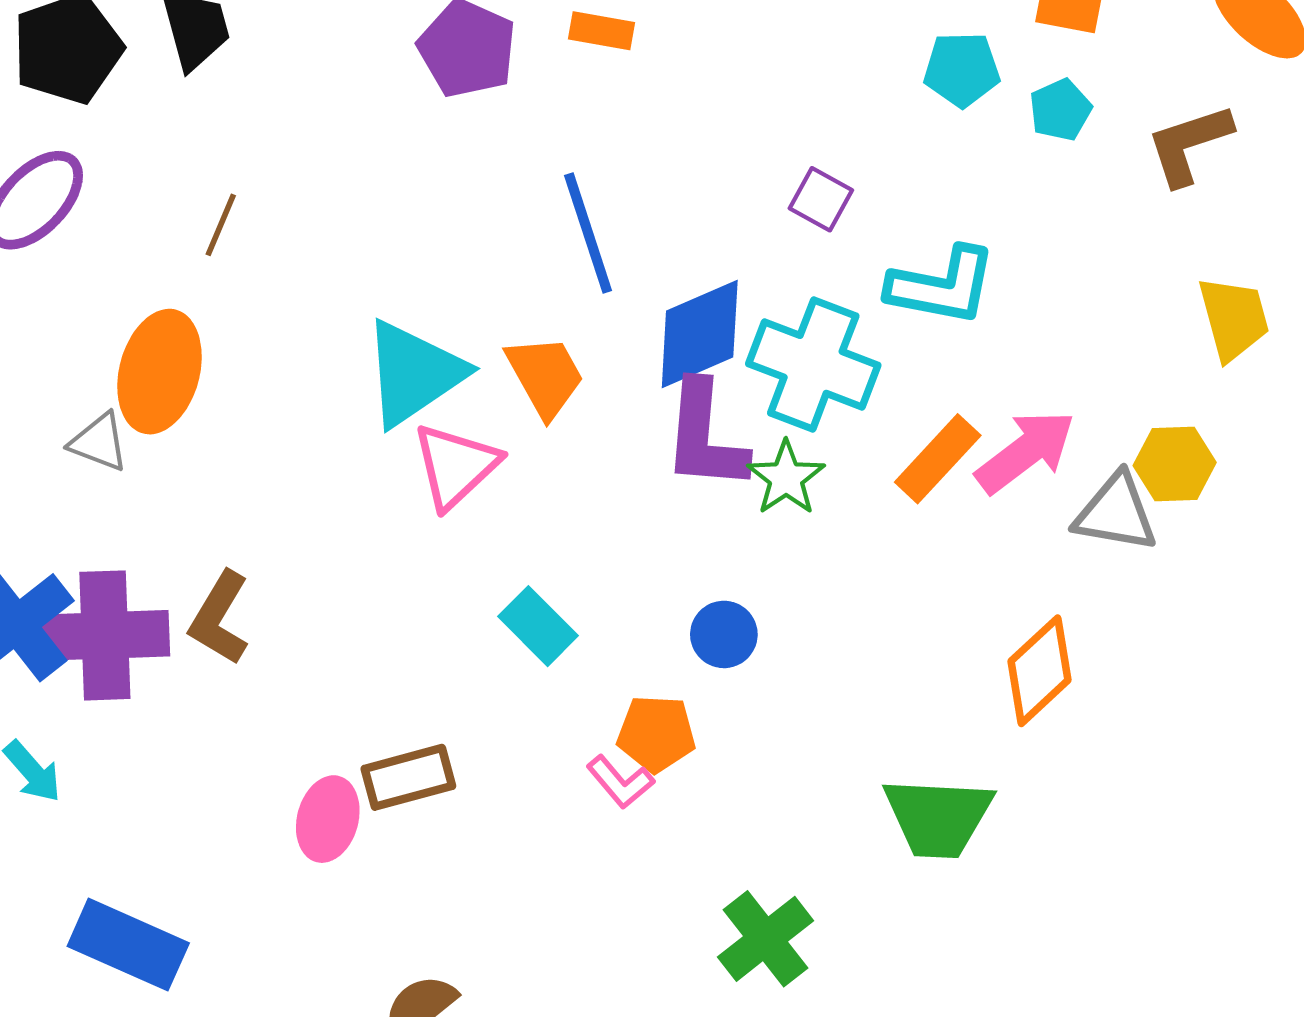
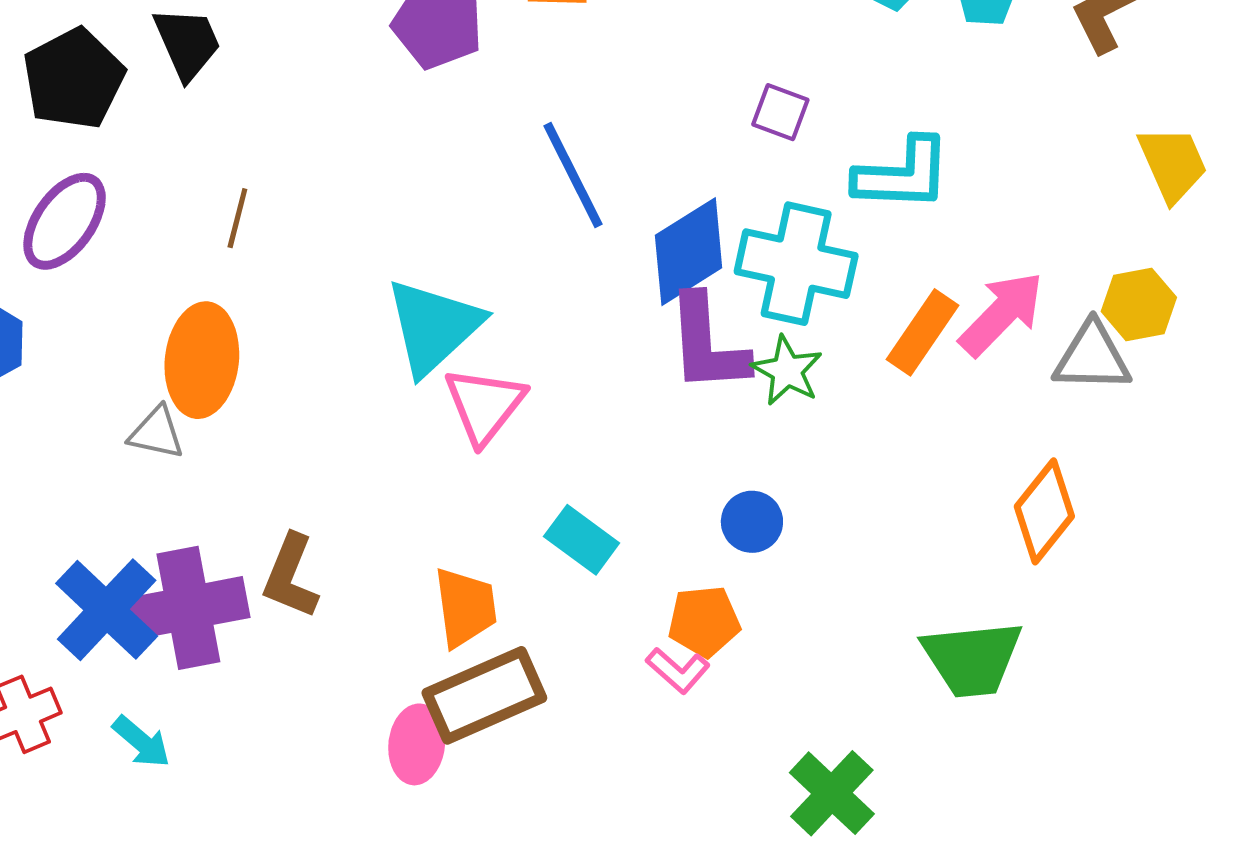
orange trapezoid: (545, 376) -> (465, 607), moved, turned 30
brown rectangle: (408, 777) -> (484, 695), size x1.4

